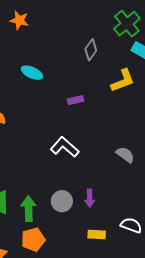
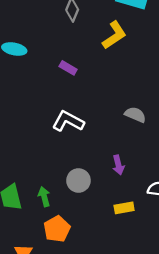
purple rectangle: (75, 100) -> (68, 68), turned 56
purple arrow: (90, 198) -> (118, 165), moved
green arrow: (29, 209) -> (44, 197), size x0.7

